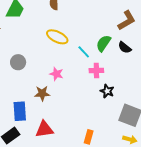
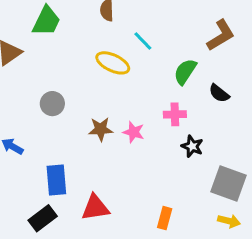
black semicircle: (125, 48) -> (219, 93), moved
cyan line: (84, 52) -> (143, 41), moved
pink star: (56, 74) -> (134, 132), moved
brown star: (42, 93) -> (101, 129), moved

